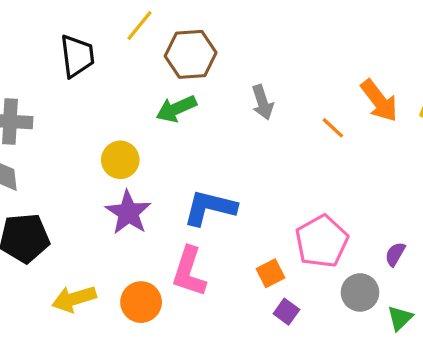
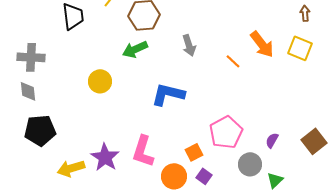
blue L-shape: (210, 208) -> (168, 94), moved
purple star: (128, 213) -> (105, 157), moved
orange circle: (141, 302) -> (174, 176), moved

